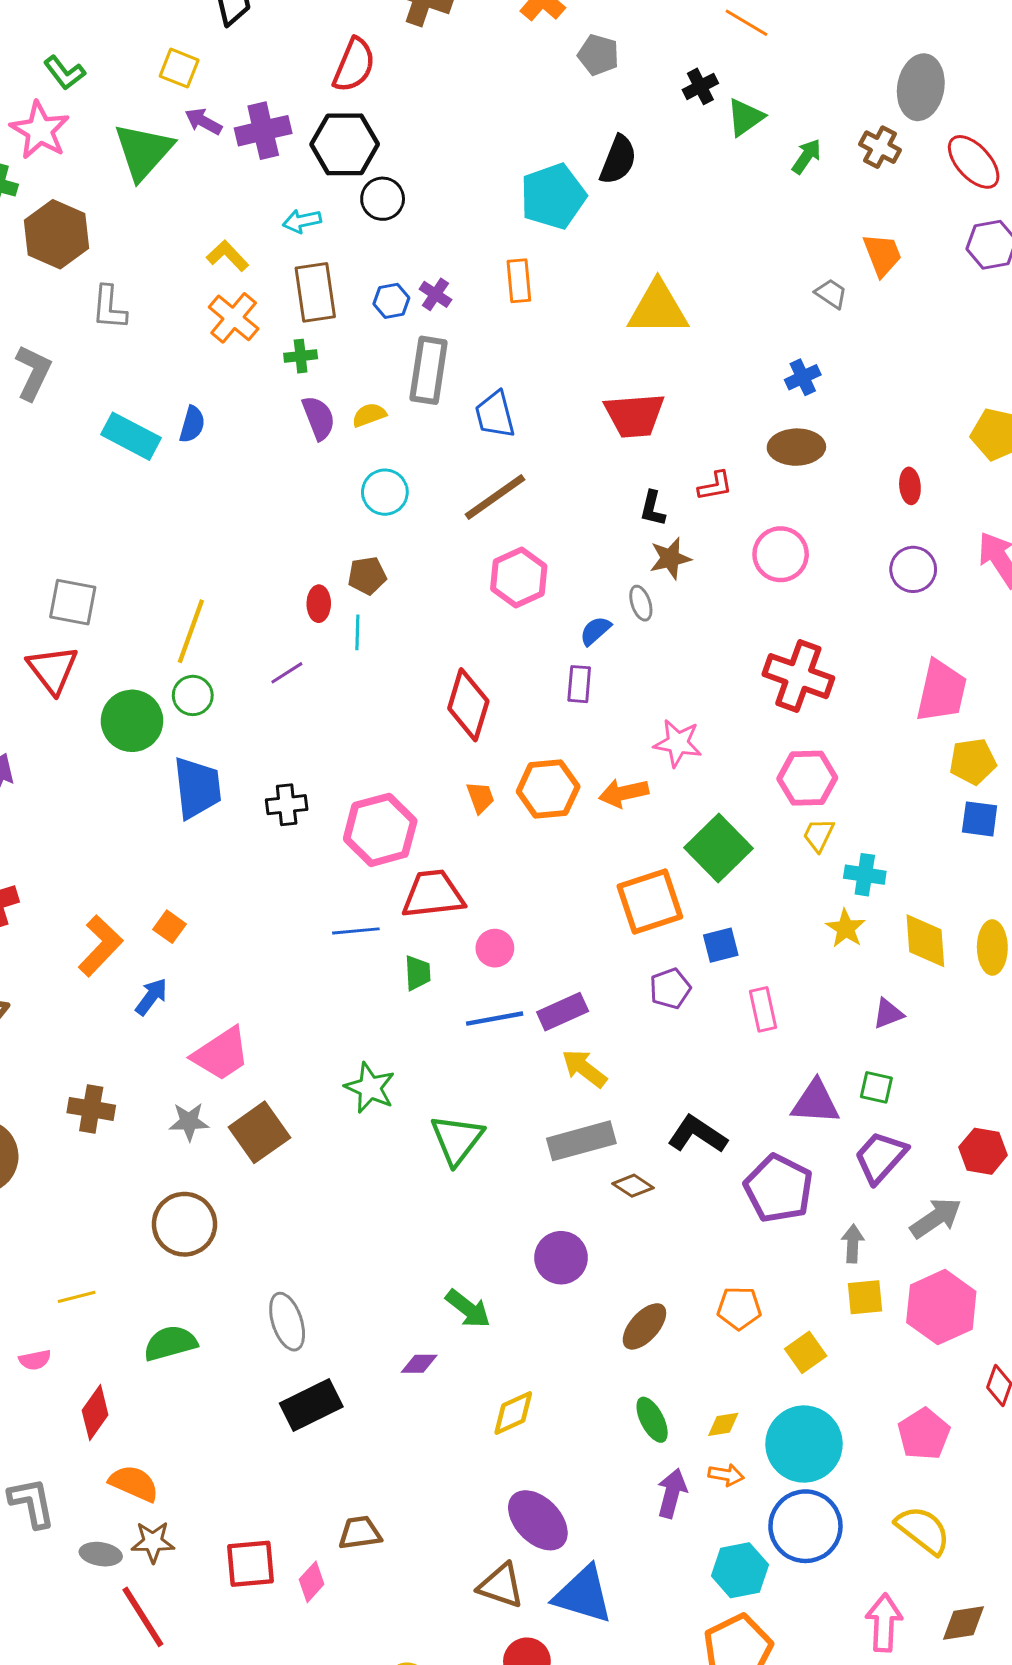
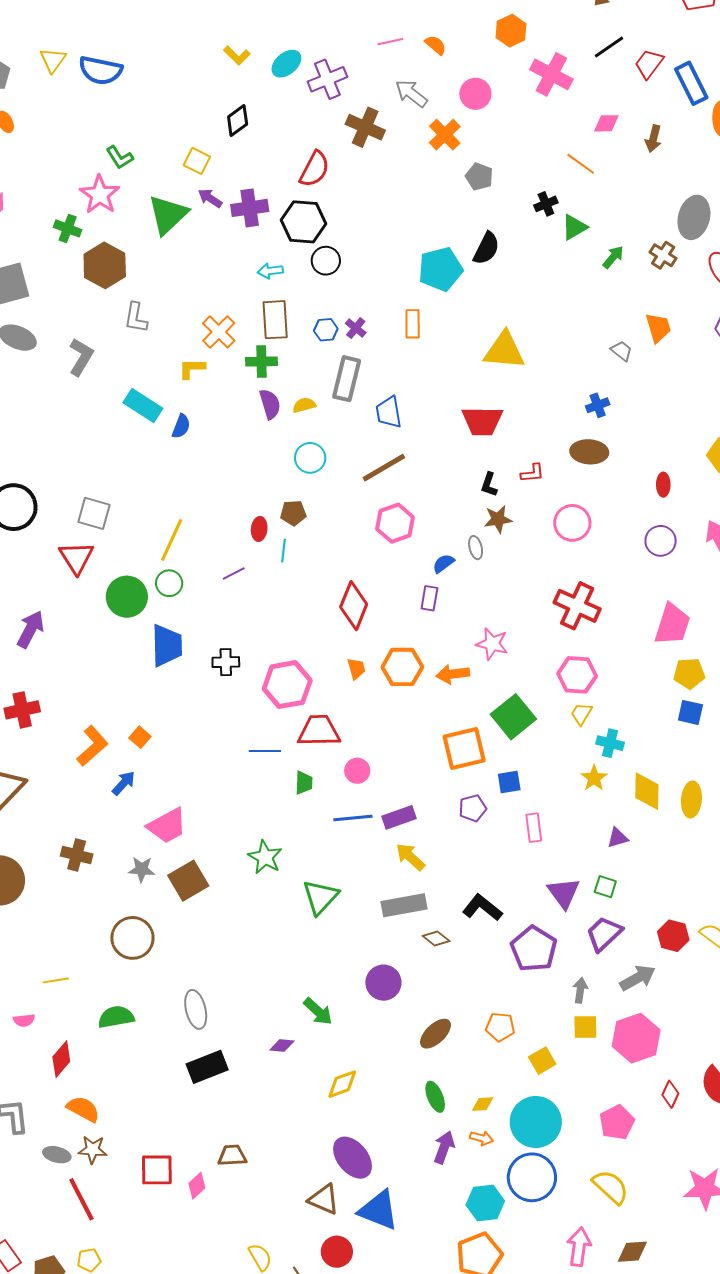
yellow L-shape: (228, 256) -> (192, 369), moved, turned -52
green cross: (301, 356) -> (262, 362), size x1.4
blue semicircle: (192, 424) -> (181, 426), moved
purple triangle: (816, 1102) -> (564, 893), turned 45

